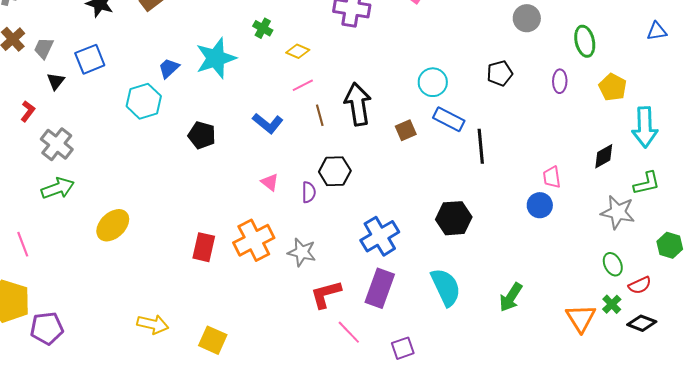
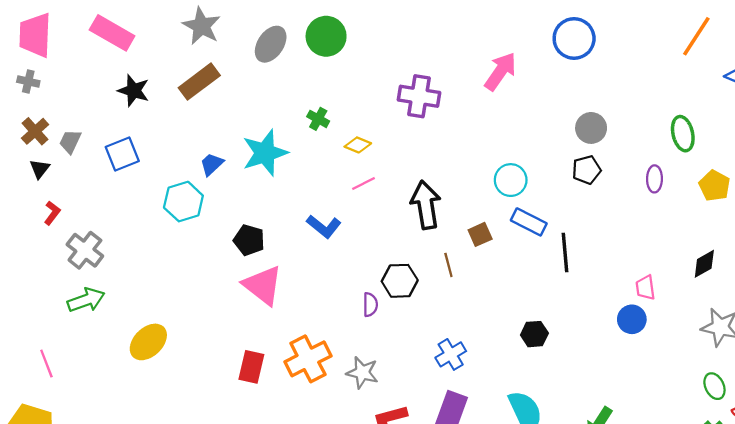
gray circle: (527, 18) -> (591, 128), moved
black triangle: (56, 81) -> (40, 169), moved
brown line: (320, 115) -> (448, 265), moved
pink triangle: (270, 182) -> (263, 285), moved, size x2.0
black hexagon: (454, 218) -> (534, 334), size x0.7
blue cross: (380, 236) -> (451, 354), size x0.7

